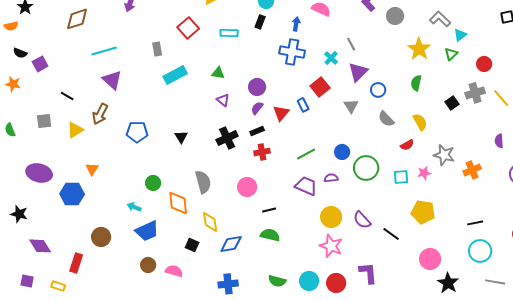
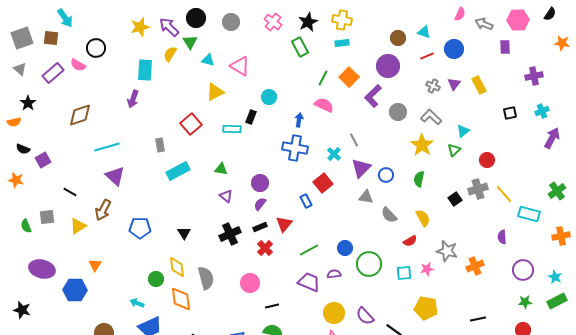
gray L-shape: (440, 19) -> (431, 117), moved
black rectangle: (260, 22) -> (251, 117), moved
blue circle: (378, 90) -> (386, 175), moved
gray triangle: (351, 106) -> (366, 197), moved, turned -49
red triangle: (281, 113) -> (284, 224), moved
green semicircle: (10, 130) -> (26, 226), moved
red cross: (262, 152) -> (265, 248), turned -35
yellow diamond: (210, 222) -> (177, 267), moved

